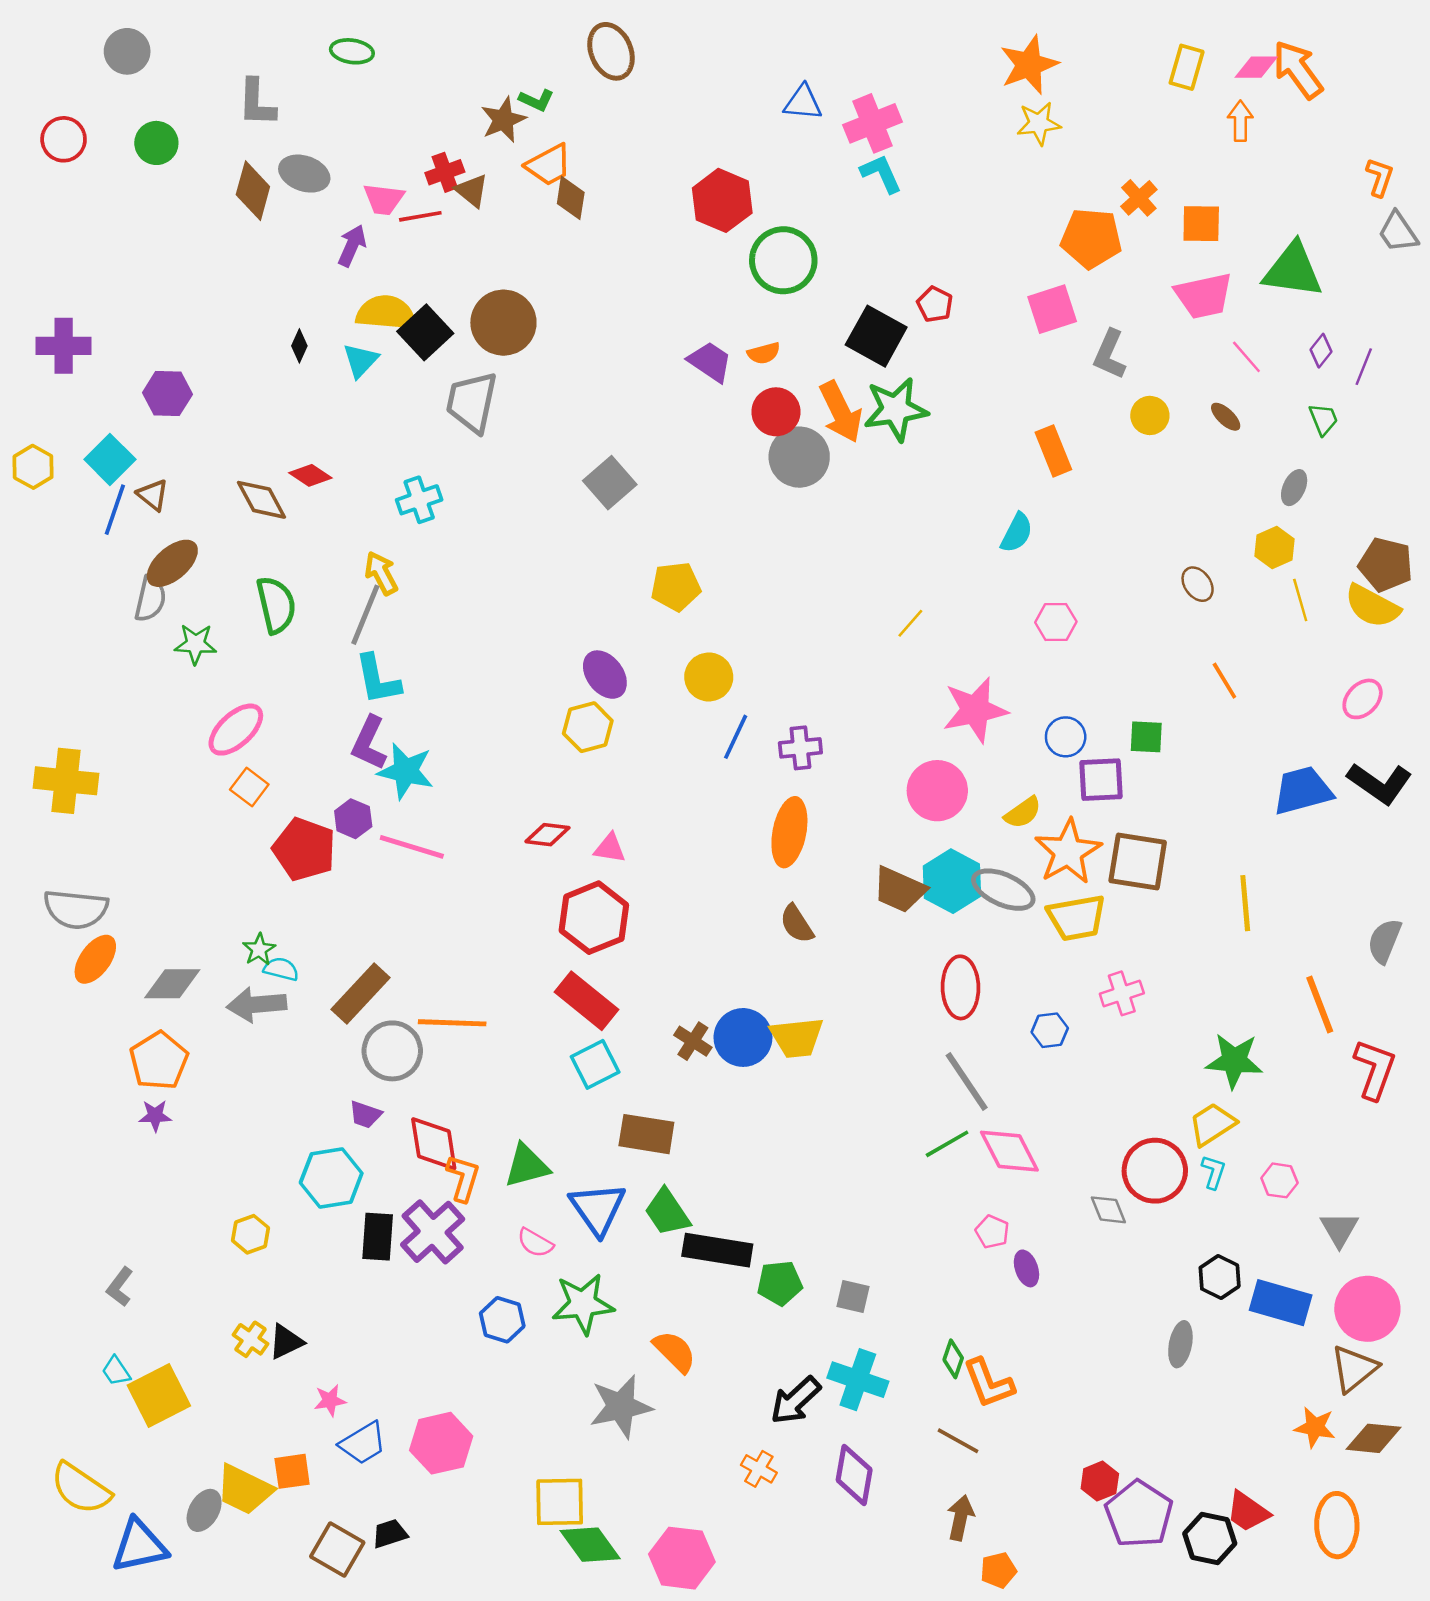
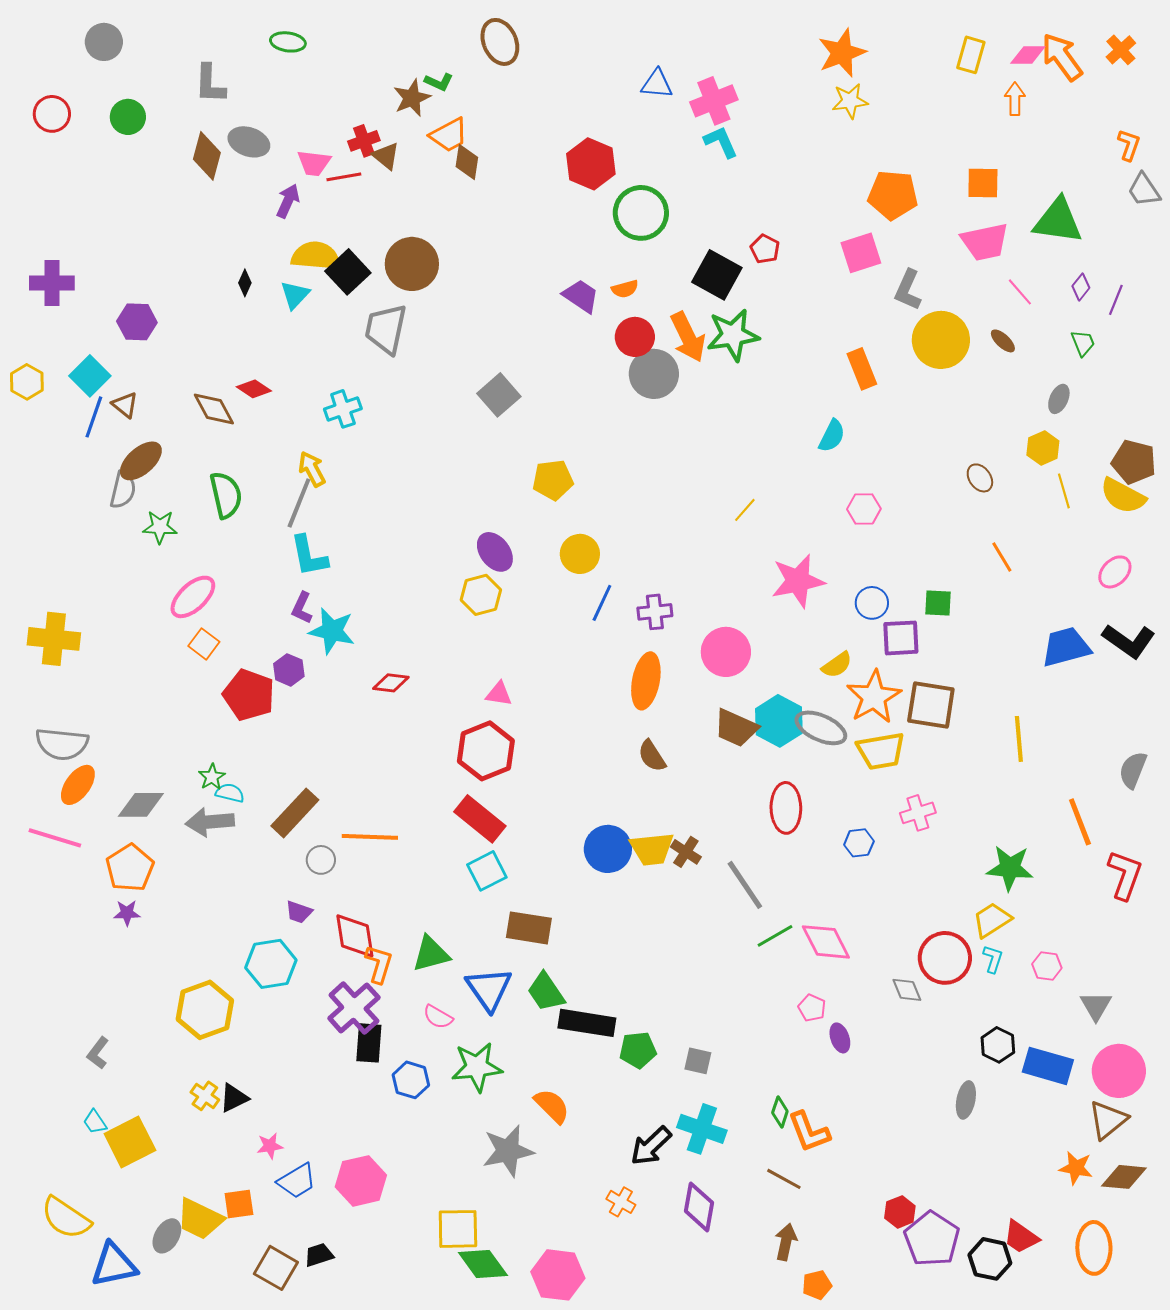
orange cross: (1139, 198) -> (1121, 50), moved
yellow circle: (1150, 415) -> (941, 340), size x1.8
purple L-shape: (369, 743) -> (302, 608), size x0.7
pink circle: (937, 791) -> (726, 652), moved
red diamond: (547, 835) -> (391, 683), moved
pink line: (412, 847) -> (55, 838), moved
brown cross: (693, 1041) -> (686, 852), moved
gray circle: (392, 1051) -> (321, 860), size x0.6
gray line: (967, 1081) -> (745, 885), moved
yellow hexagon: (251, 1234) -> (205, 1010), size x1.8
black rectangle: (378, 1237) -> (369, 1043), moved

